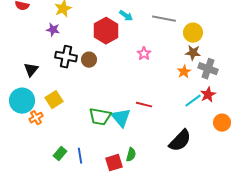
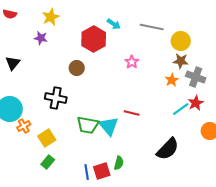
black cross: (66, 57) -> (56, 98), moved
black triangle: (31, 70) -> (13, 63), moved
yellow square: (54, 100) -> (47, 138), moved
blue line: (80, 156) -> (87, 172), moved

